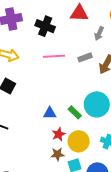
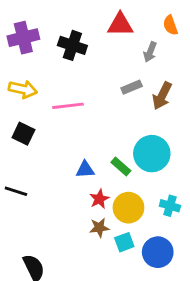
pink line: (54, 56) -> (68, 106), moved

